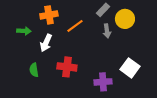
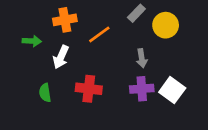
gray arrow: (107, 31) -> (142, 58), moved
purple cross: (103, 82) -> (142, 89), moved

